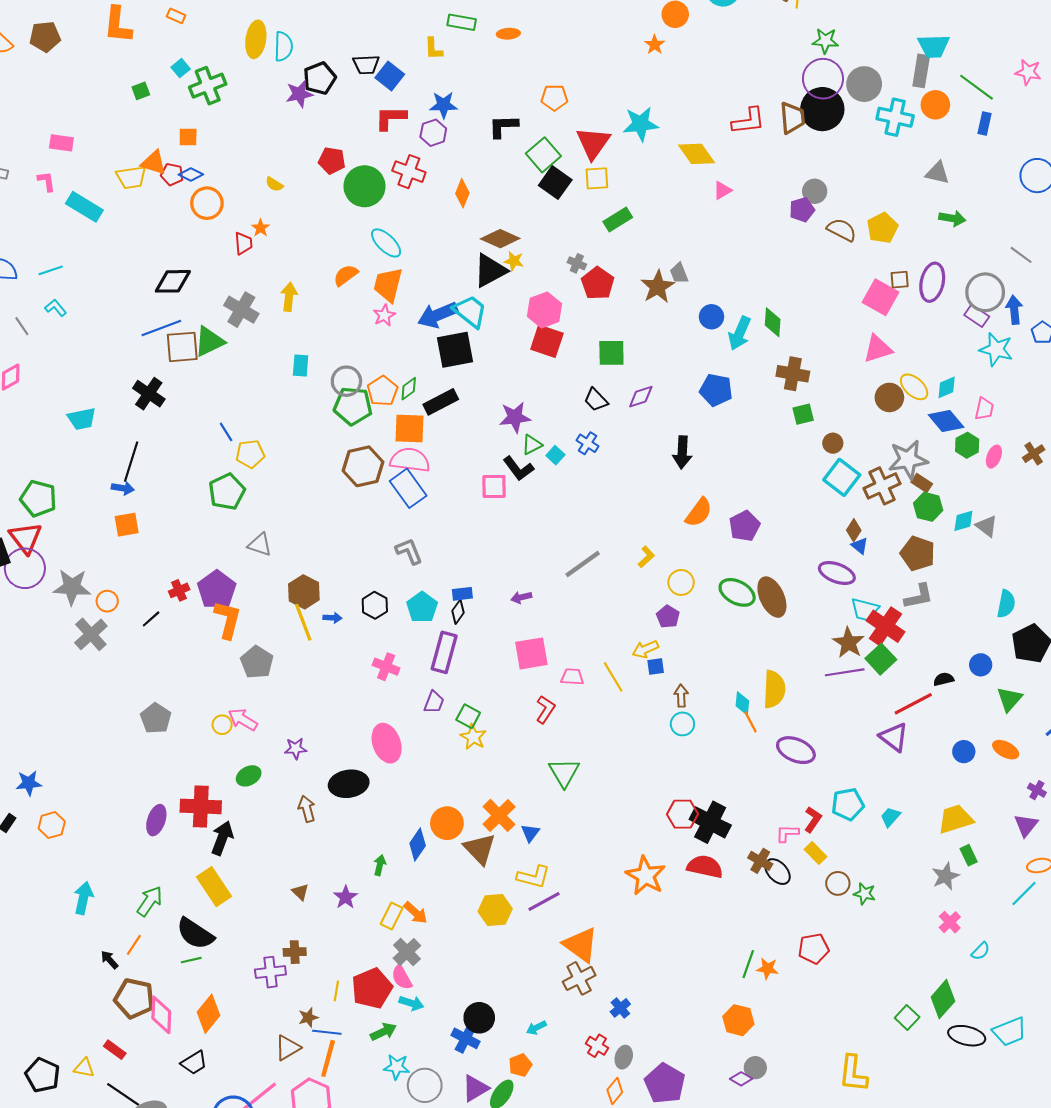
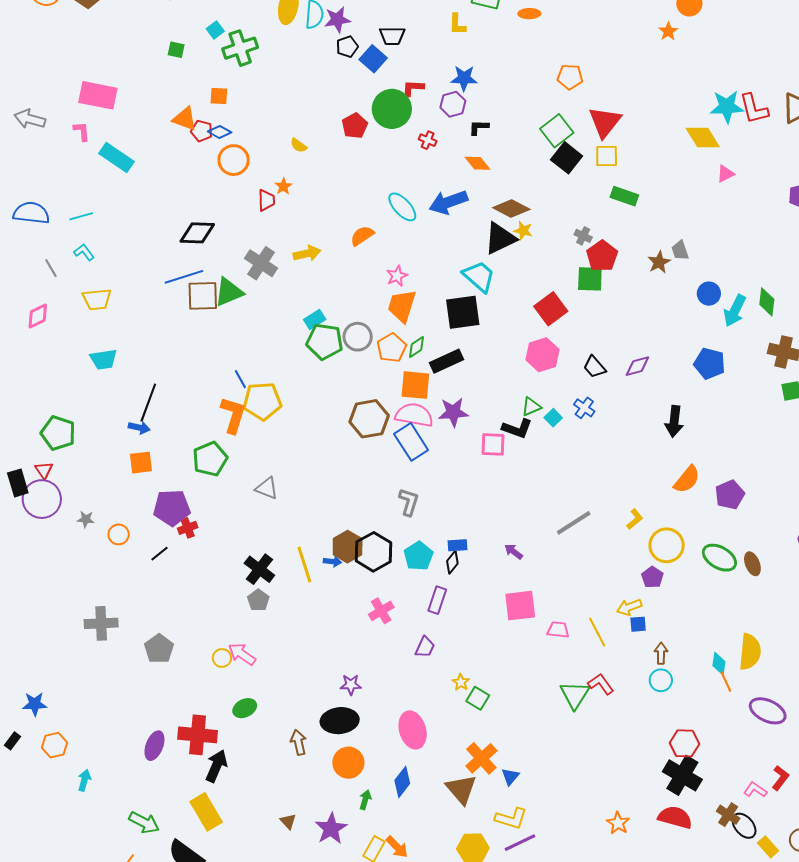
blue square: (390, 76) -> (373, 59), moved
black pentagon: (320, 78) -> (347, 47), size x0.7
green square: (141, 91) -> (176, 50), turned 30
purple star: (299, 94) -> (337, 20), moved
red L-shape: (391, 118) -> (413, 88), size x0.7
red L-shape: (748, 121) -> (754, 109), turned 80
cyan star: (641, 124) -> (727, 107), moved
black L-shape: (503, 126) -> (479, 127), moved, size x0.7
pink rectangle: (61, 143) -> (98, 95), size x1.6
red pentagon: (332, 161) -> (355, 126), turned 30
red cross: (409, 172) -> (428, 140), size x0.6
yellow trapezoid: (131, 177) -> (97, 299), moved
green circle: (364, 186) -> (392, 109), moved
orange diamond: (462, 193) -> (478, 163), turned -64
green rectangle: (618, 219) -> (624, 196), turned 48
orange trapezoid: (388, 285) -> (402, 306), moved
brown star: (658, 287) -> (659, 262), size x0.7
yellow arrow: (289, 297) -> (307, 253), turned 68
pink hexagon: (544, 310) -> (543, 355), moved
blue arrow: (438, 315) -> (448, 202), moved
red square: (547, 341) -> (551, 309), turned 32
green square: (611, 353) -> (590, 279), moved
cyan rectangle: (301, 365) -> (315, 319), turned 50
black cross: (149, 394) -> (259, 569), moved
green pentagon: (353, 406) -> (325, 342), moved
purple star: (515, 417) -> (453, 412), moved
yellow pentagon: (250, 454) -> (262, 401), size x1.4
black L-shape: (518, 468) -> (517, 429), turned -36
green pentagon: (227, 492) -> (210, 459), moved
red triangle: (26, 538) -> (44, 470), size x0.6
gray L-shape: (409, 551) -> (409, 502), turned 36
yellow circle: (681, 582) -> (667, 545), size x1.4
gray star: (72, 587) -> (86, 519), size x0.5
purple pentagon: (217, 590) -> (172, 508), moved, turned 30
brown hexagon: (304, 592) -> (348, 547), moved
purple arrow: (521, 597) -> (514, 552), turned 48
brown ellipse: (772, 597) -> (752, 564), size x0.6
black hexagon: (375, 605) -> (373, 552), size x1.5
orange L-shape: (228, 620) -> (233, 415), moved
gray cross: (91, 634) -> (101, 623), moved, turned 36
purple rectangle: (444, 652) -> (437, 600), size x0.7
gray pentagon: (257, 662) -> (258, 600), size x0.7
pink cross: (386, 667) -> (381, 611), turned 35
red L-shape: (545, 709) -> (601, 684), moved, turned -72
green square: (468, 716) -> (478, 698), moved
yellow star: (473, 737) -> (461, 682), size x0.7
pink ellipse: (387, 743) -> (413, 730), moved
purple star: (296, 749) -> (351, 685), moved
green triangle: (564, 773) -> (575, 695), moved
red hexagon: (683, 814) -> (684, 743), moved
orange circle: (447, 823) -> (348, 763), moved
pink L-shape: (787, 833) -> (755, 790), turned 30
yellow rectangle: (815, 853) -> (768, 847), moved
orange star: (646, 876) -> (618, 823), size x0.6
purple star: (346, 897) -> (331, 829), size x1.4
cyan arrow: (83, 898) -> (84, 780), moved, size x0.7
green arrow: (150, 901) -> (144, 823), turned 80

